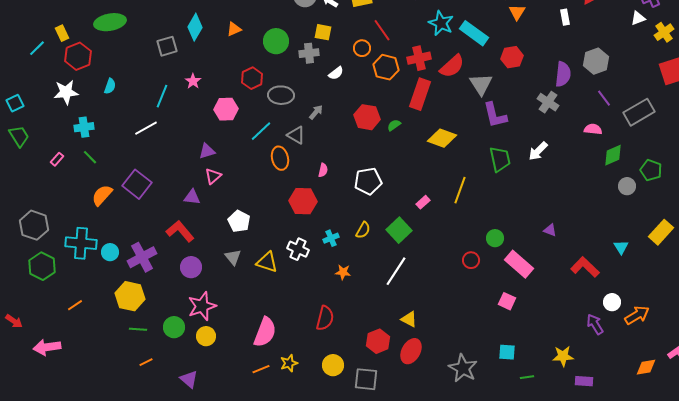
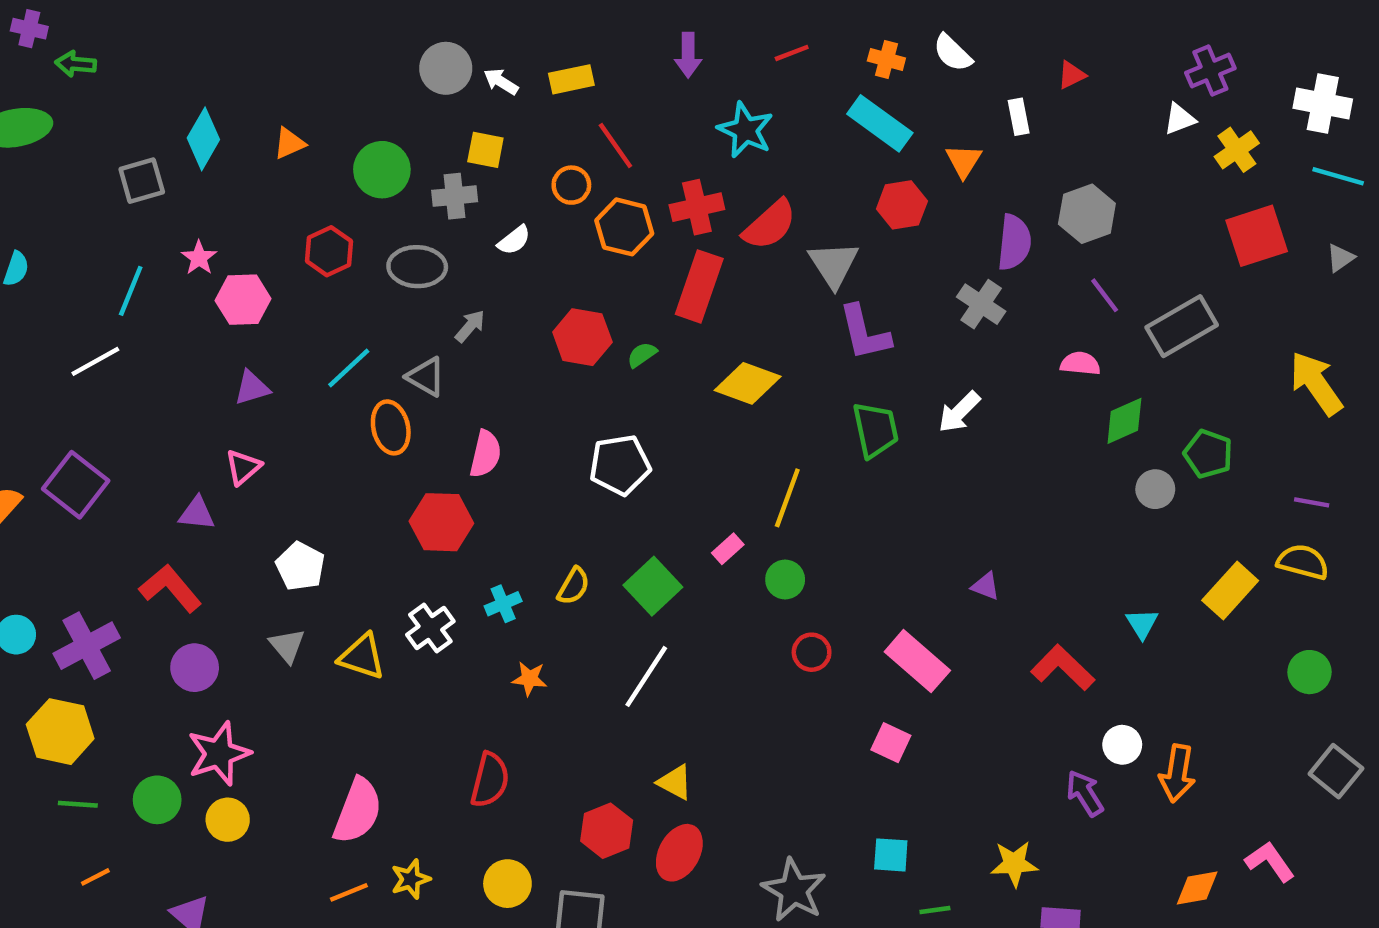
orange triangle: (517, 12) -> (964, 161), moved
cyan rectangle: (474, 33) -> (880, 123), moved
gray ellipse: (281, 95) -> (417, 267), moved
pink hexagon: (226, 109) -> (243, 300), moved
purple triangle: (207, 151) -> (252, 388), moved
pink semicircle: (323, 170) -> (485, 454), size x1.5
white pentagon: (368, 181) -> (620, 465), moved
pink rectangle: (423, 202) -> (728, 549), moved
green circle: (495, 238) -> (785, 580), moved
white cross: (298, 249) -> (430, 628), turned 30
orange arrow: (637, 315) -> (1177, 773), turned 130

